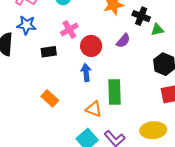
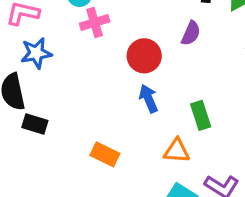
pink cross: (69, 30) -> (95, 23), moved, turned 30
black rectangle: (49, 52) -> (35, 124), moved, turned 42
green rectangle: (114, 92) -> (201, 115), size x0.7

